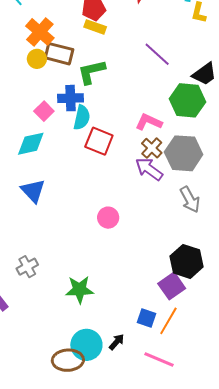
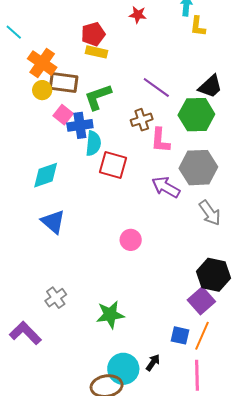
purple line: (157, 54) -> (156, 88), moved
pink square: (44, 111) -> (63, 115), moved
pink L-shape: (149, 122) -> (160, 140), turned -104
brown cross: (152, 148) -> (142, 120), moved, turned 35
pink line: (159, 360) -> (197, 375), turned 72

